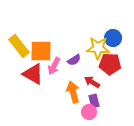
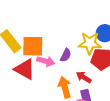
purple semicircle: (74, 60) -> (66, 55), turned -32
pink arrow: (54, 66) -> (46, 61), turned -102

